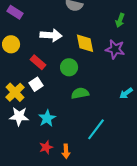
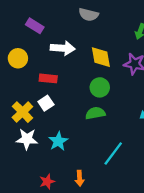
purple rectangle: (15, 12) -> (35, 26), moved
red rectangle: (38, 62) -> (48, 78), turned -35
green circle: (69, 67) -> (100, 87), moved
red star: (46, 147) -> (47, 182), moved

